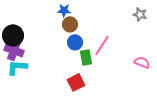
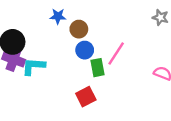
blue star: (64, 10) -> (58, 16), moved
cyan L-shape: (17, 67) -> (33, 66), moved

